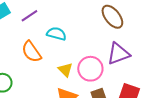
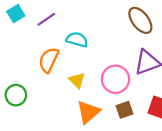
orange semicircle: (31, 52) -> (49, 60), turned 60
yellow triangle: (65, 70) -> (77, 80), moved

